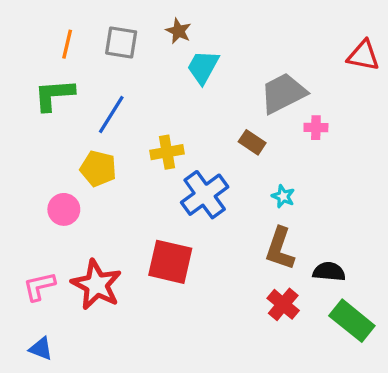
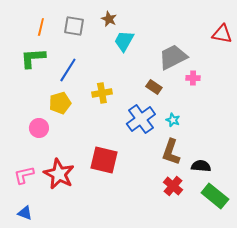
yellow pentagon: (98, 168) -> (60, 103), turned -30
blue cross: (205, 195) -> (141, 119), moved

